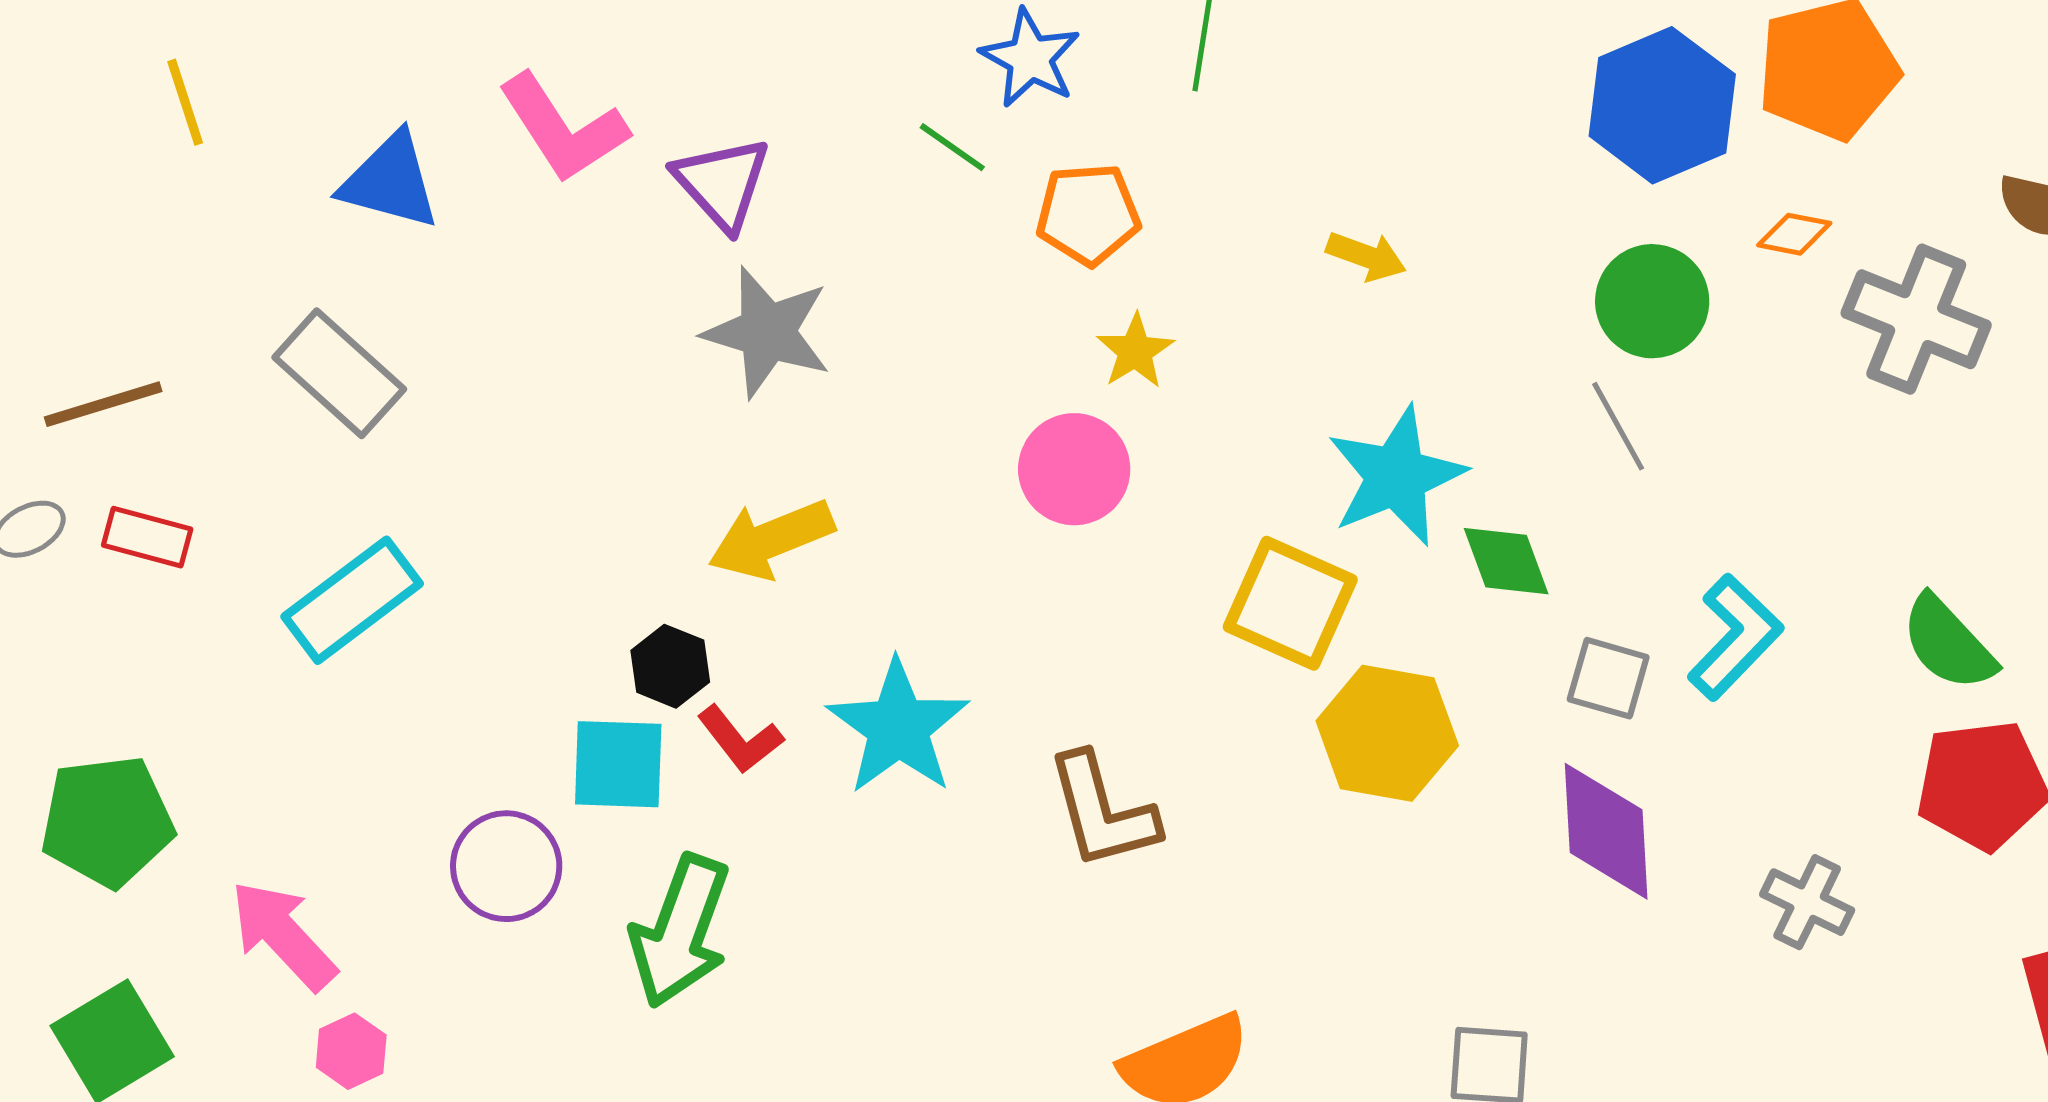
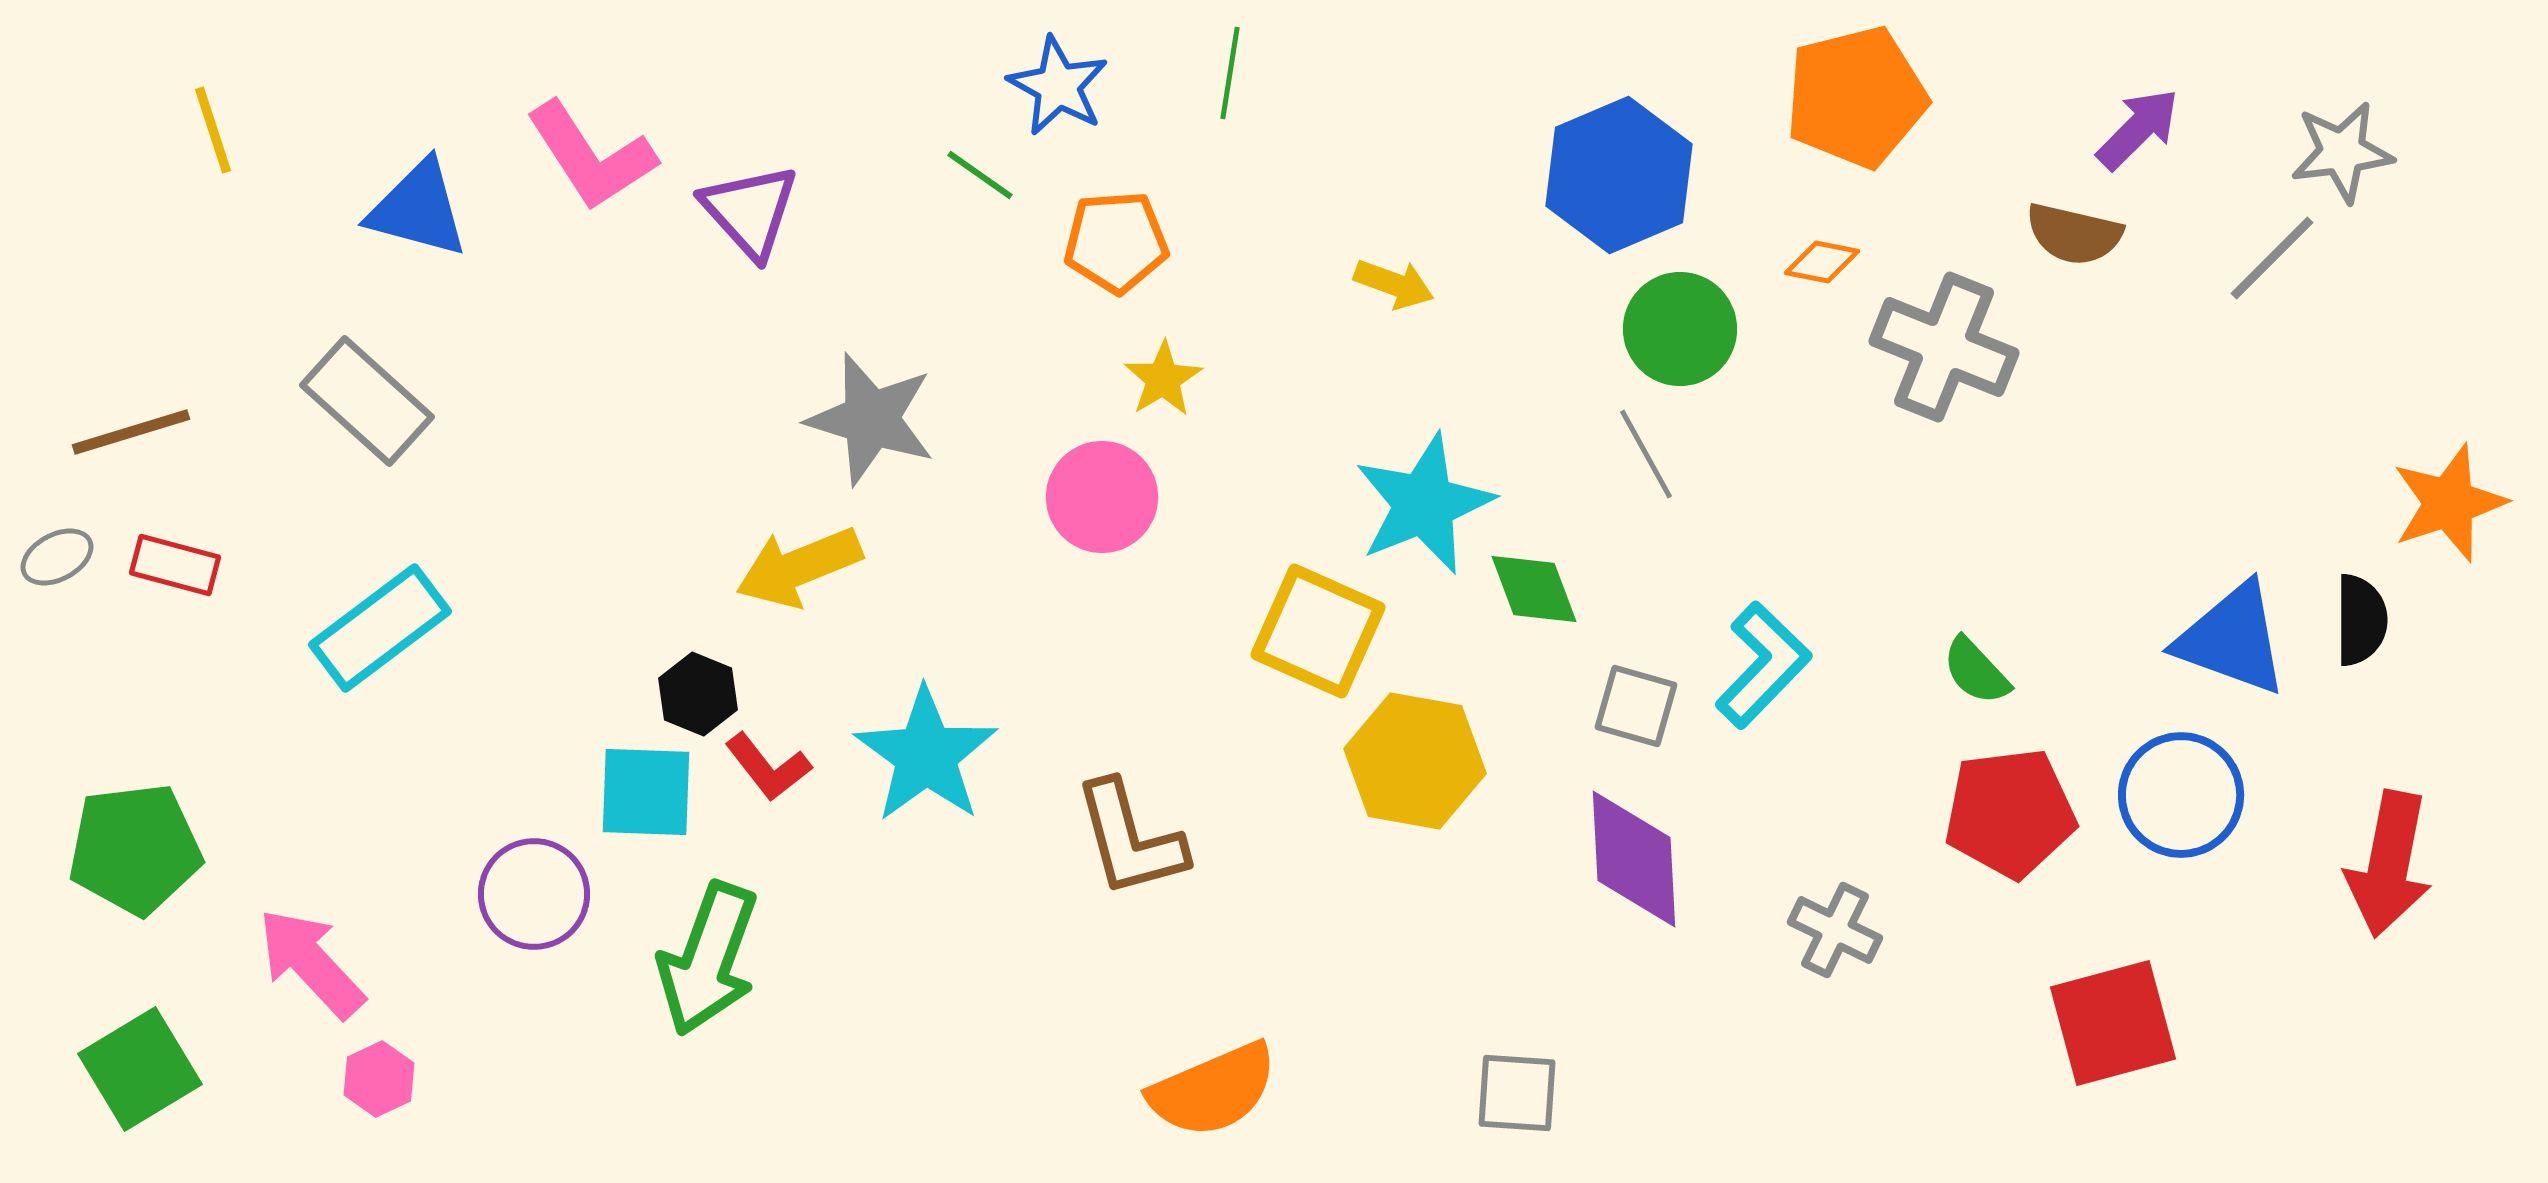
blue hexagon: (1662, 105) -> (1619, 175), moved
gray star: (767, 332) -> (871, 419), moved
green semicircle: (1948, 643) -> (1976, 671), size x0.7

